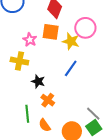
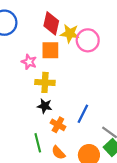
yellow star: (71, 41) -> (70, 33), moved
yellow cross: (19, 61) -> (45, 82), moved
blue line: (71, 68) -> (83, 114), moved

